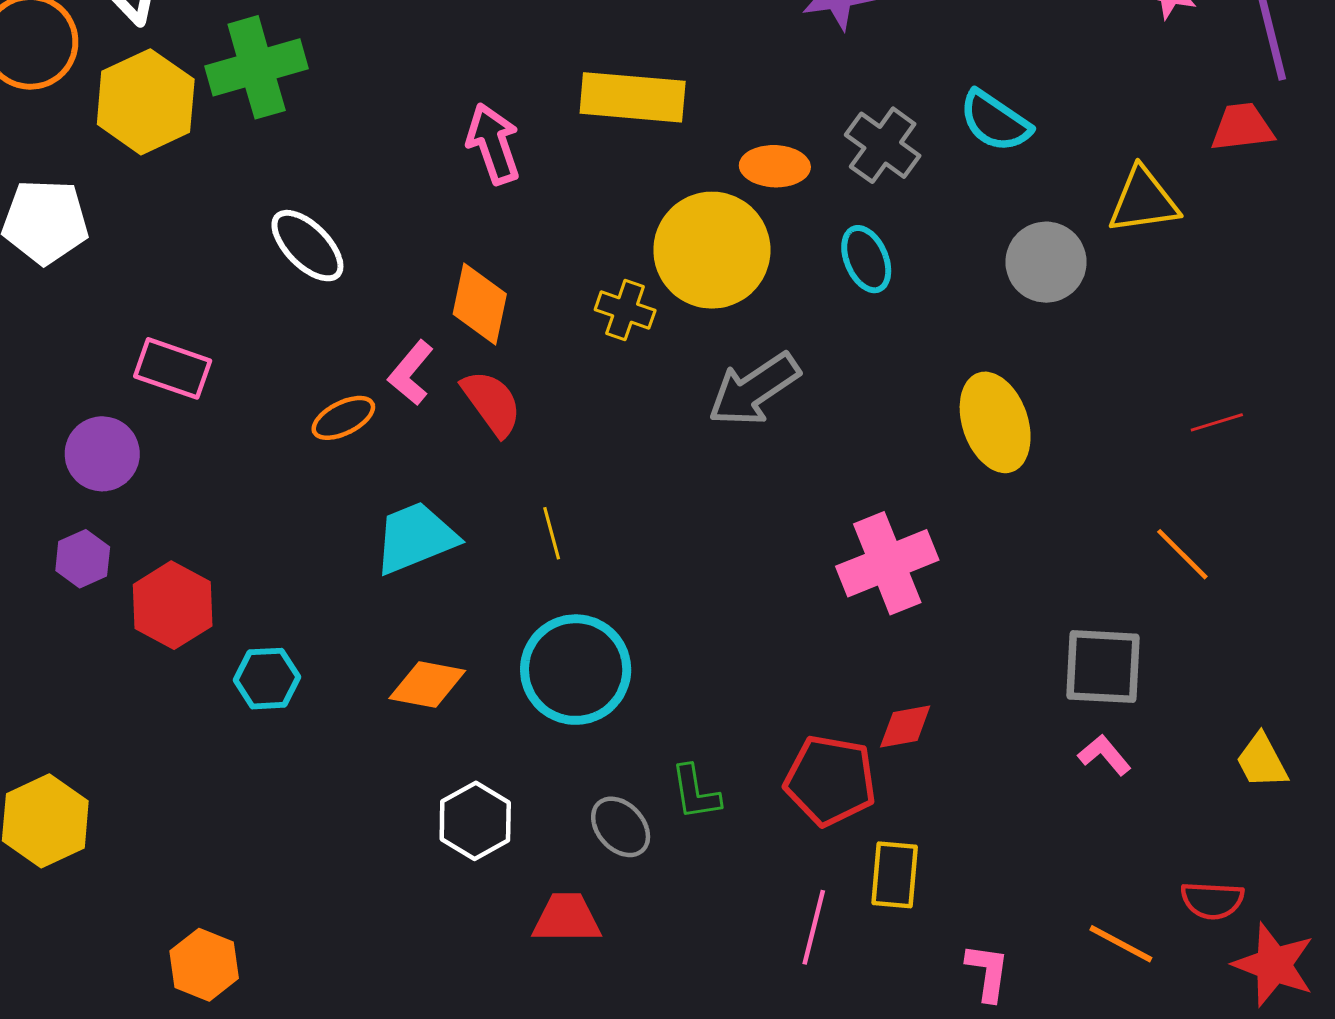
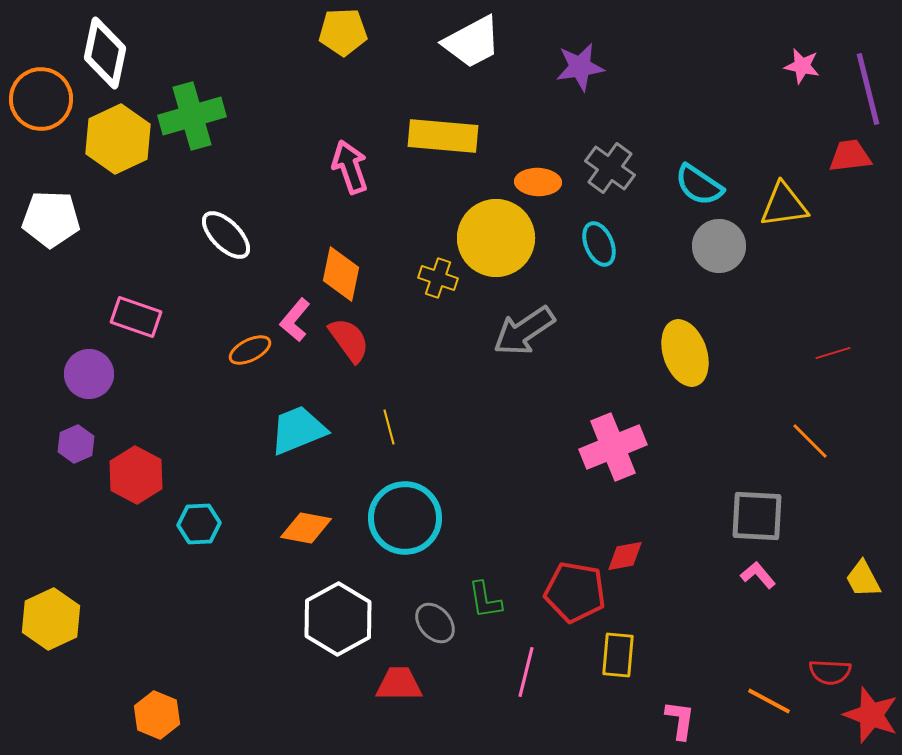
cyan semicircle: (995, 121) -> (699, 185), moved
white hexagon: (475, 821) -> (338, 619), size x1.4
pink line: (814, 927) -> (526, 672), moved

